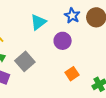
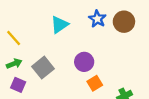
purple circle: (63, 41) -> (84, 62), moved

